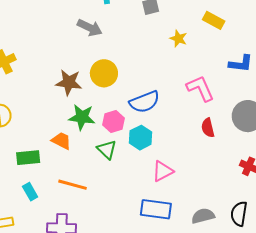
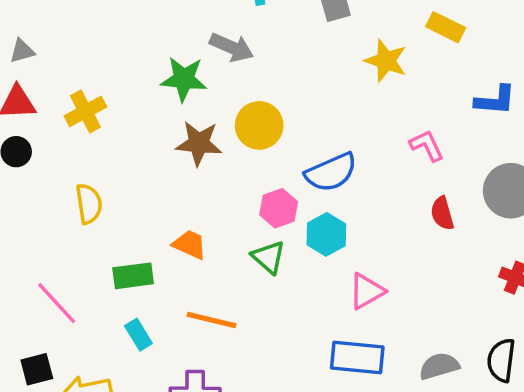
yellow star: (178, 39) -> (386, 61), size x1.4
pink L-shape: (200, 88) -> (427, 146), size x0.7
green star: (82, 117) -> (184, 79), moved

